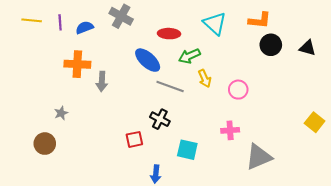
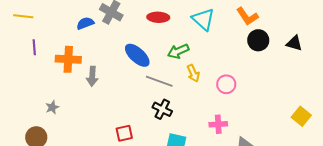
orange L-shape: (260, 20) -> (247, 16), turned 50
purple line: (60, 22) -> (34, 47), moved
blue semicircle: (84, 27) -> (85, 23), moved
red ellipse: (169, 34) -> (158, 17), moved
black cross: (160, 119) -> (162, 109), moved

